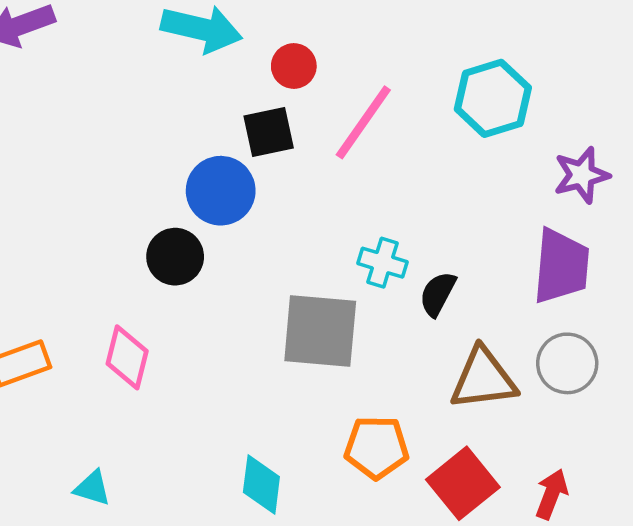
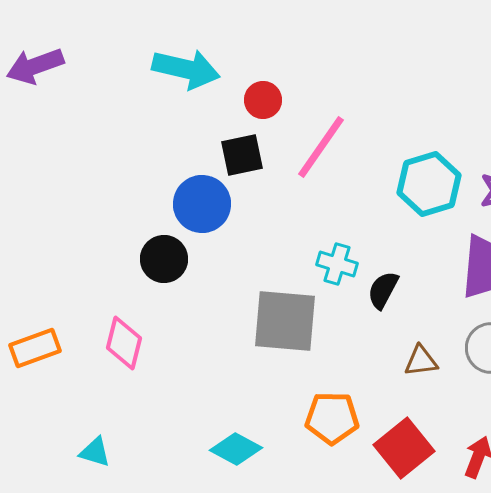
cyan hexagon: (493, 98) -> (429, 184), moved
brown triangle: (483, 379) -> (421, 361), size x0.6
cyan diamond: (261, 484) -> (236, 449), turned -69

